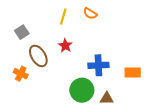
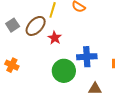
brown ellipse: (38, 56) -> (36, 26), moved, turned 75
green circle: (82, 90) -> (64, 71), moved

